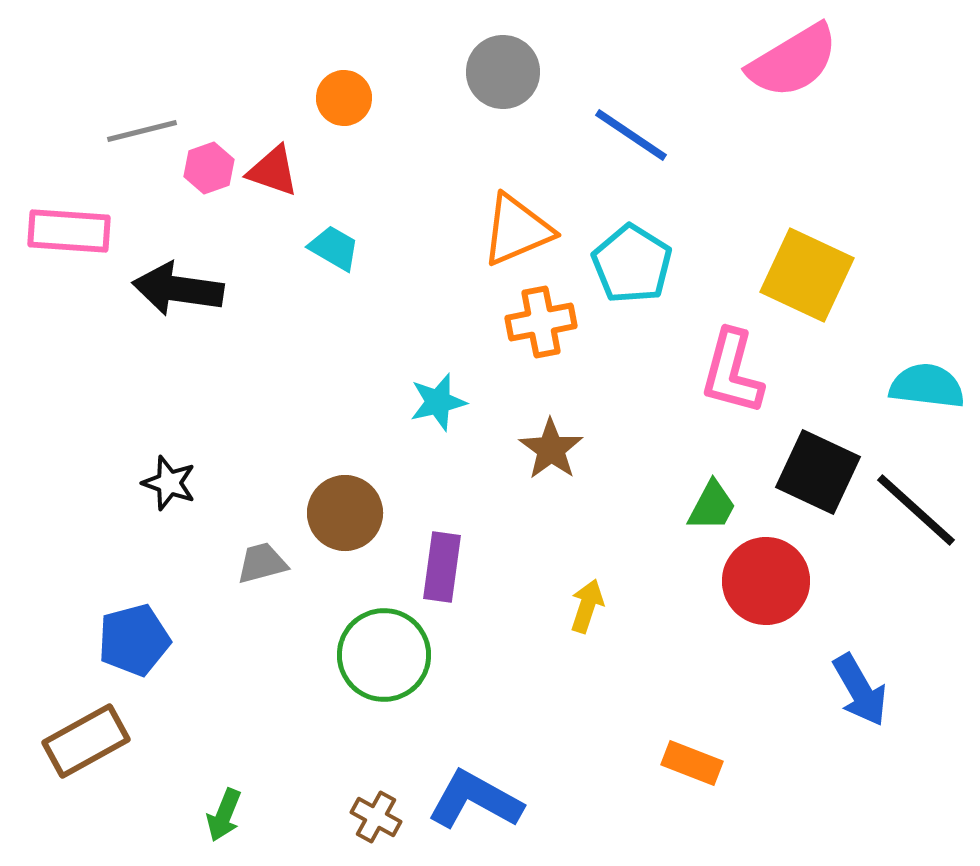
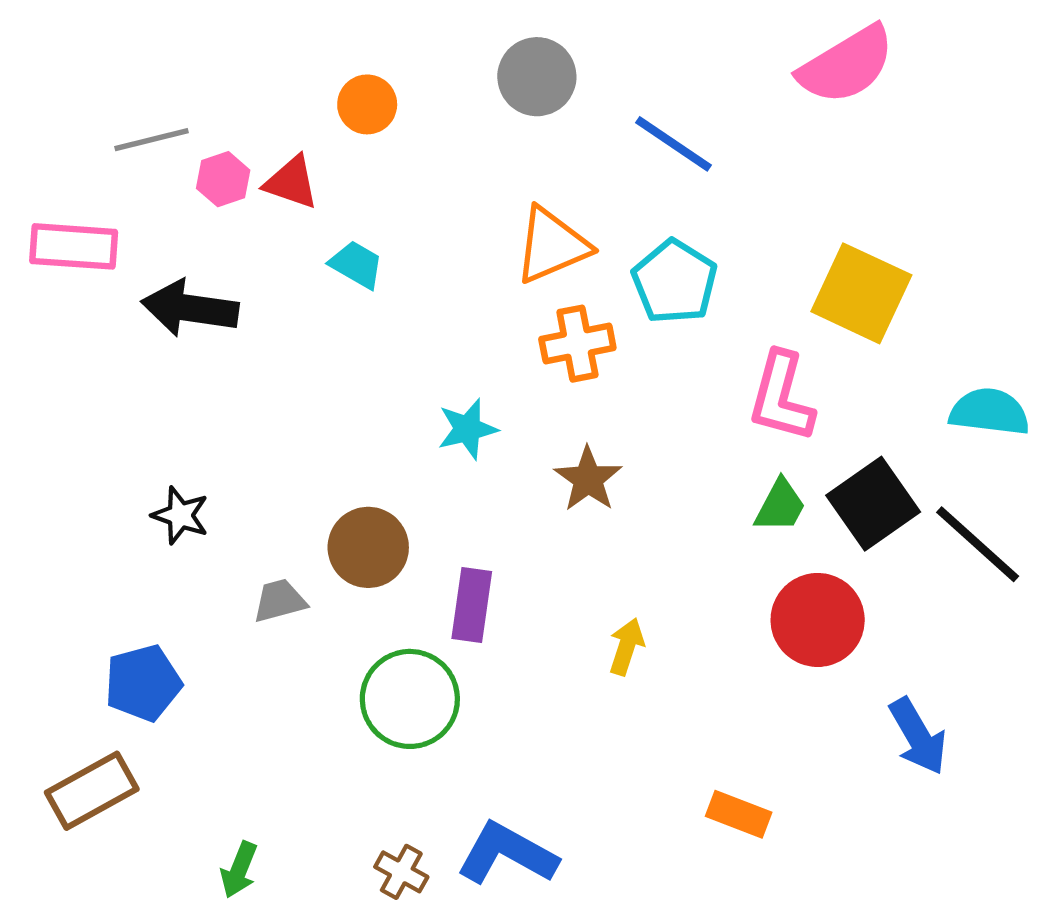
black square: (818, 472) -> (873, 504), turned 30
green trapezoid: (712, 506) -> (780, 506), moved

